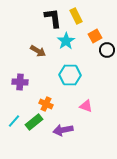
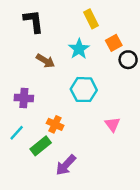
black L-shape: (53, 18) -> (33, 21), moved
pink triangle: (86, 106) -> (113, 124), moved, turned 32
cyan line: (14, 121) -> (17, 133), moved
purple arrow: (63, 130) -> (66, 165), moved, turned -36

